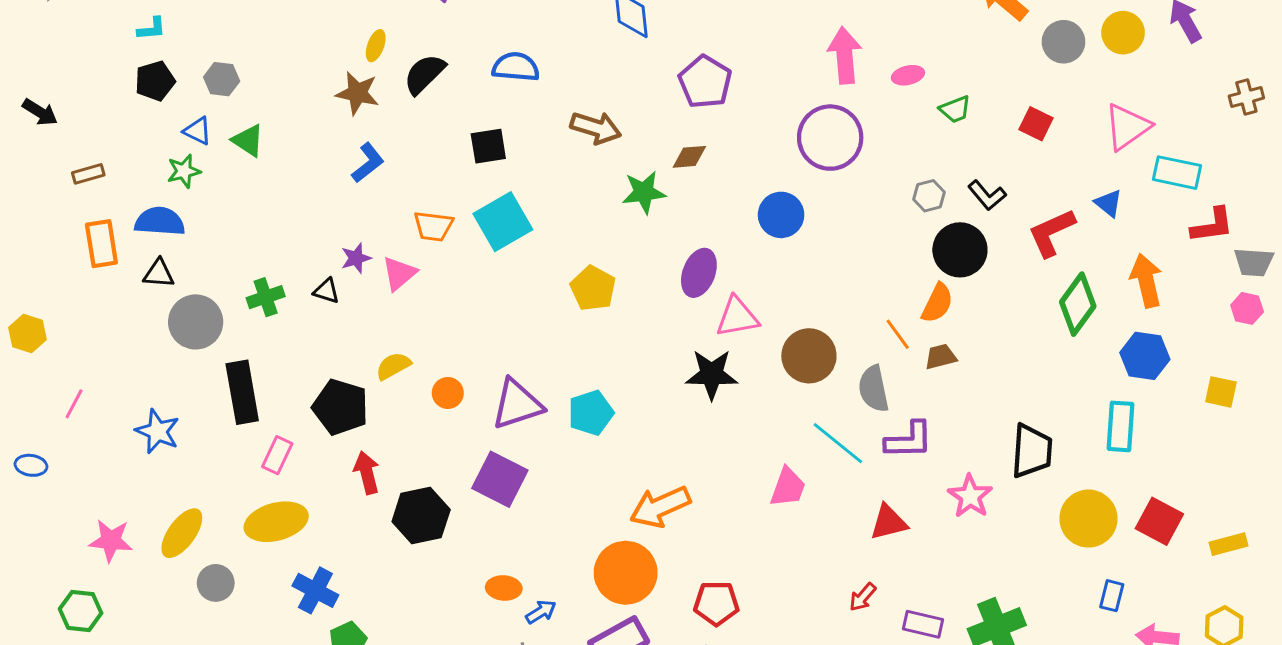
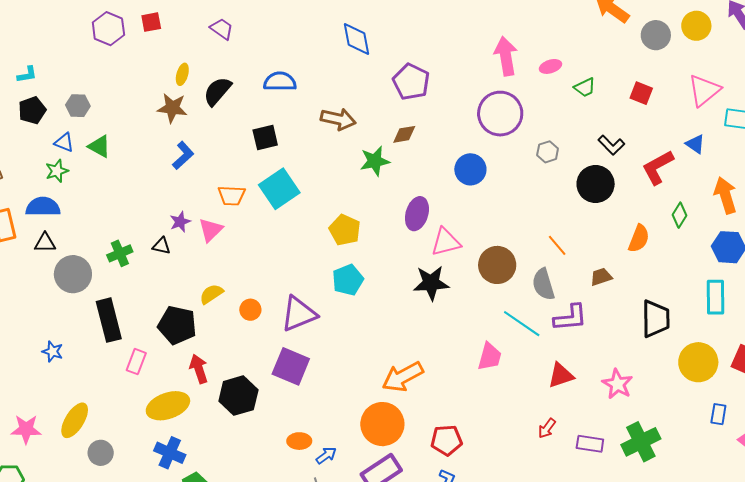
gray hexagon: (929, 196) -> (548, 152), moved
orange semicircle: (937, 303) -> (639, 239), moved
green diamond: (1078, 304) -> (680, 215), size x0.6
brown trapezoid: (941, 357) -> (601, 277), moved
cyan pentagon: (591, 413) -> (348, 280), moved
blue star: (158, 431) -> (53, 352), size x0.7
pink star: (970, 496) -> (617, 384), moved
yellow ellipse: (276, 522) -> (168, 406), moved

